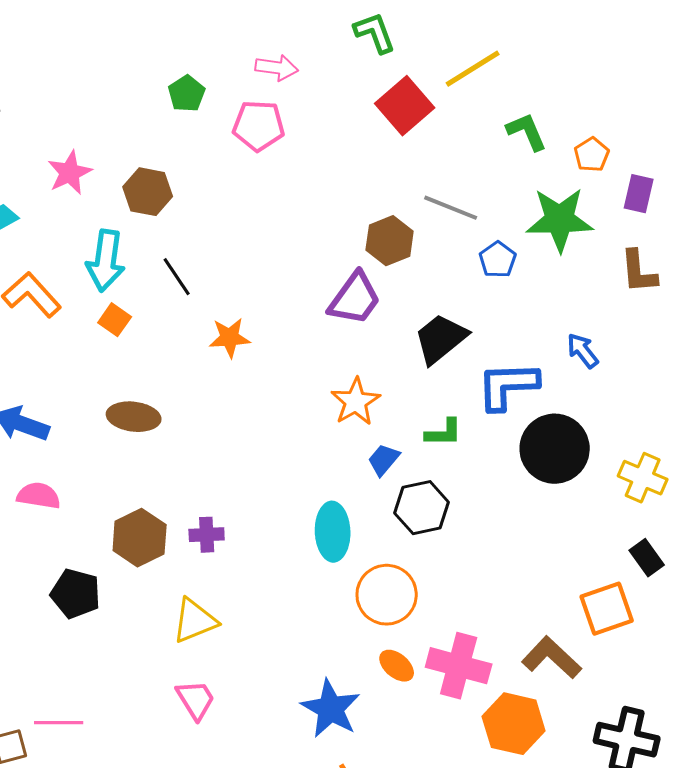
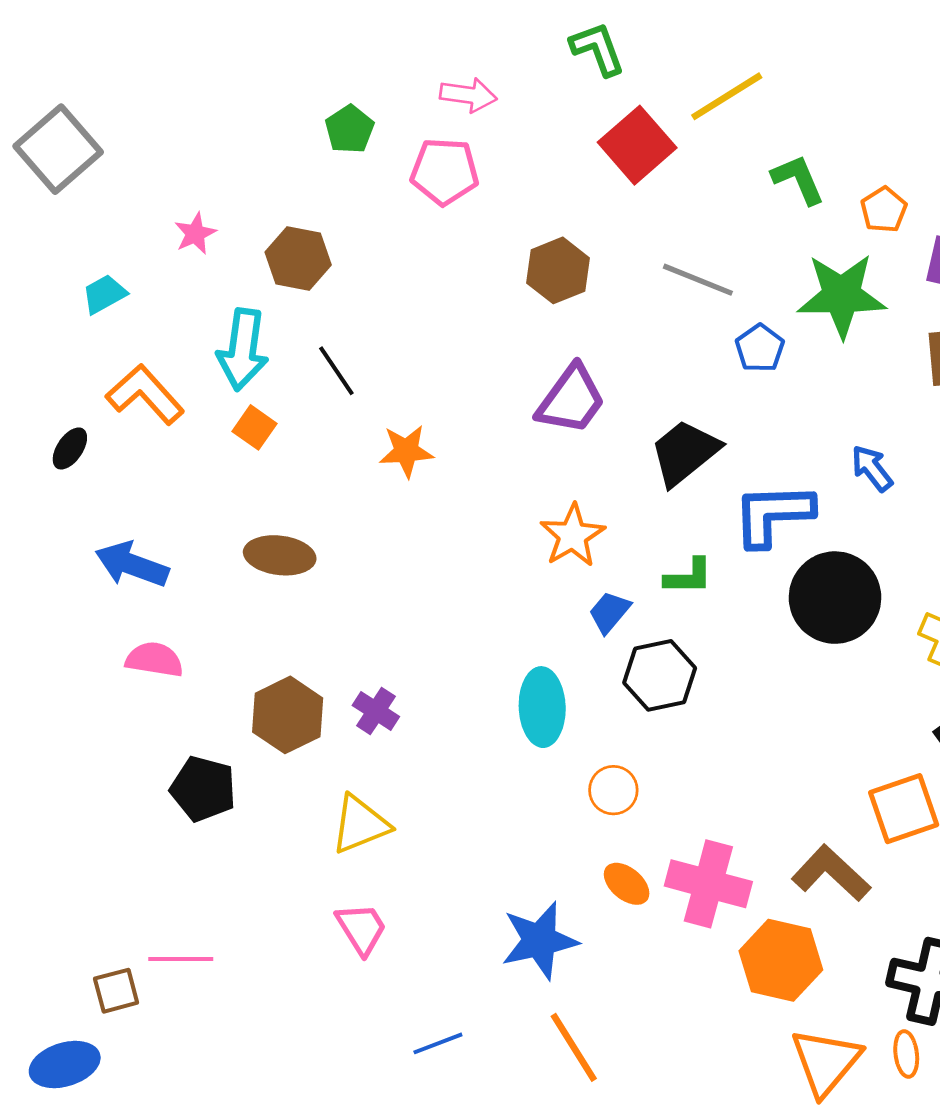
pink star: (70, 173) -> (195, 233), size x0.7
brown hexagon: (390, 241) -> (558, 270), moved
purple cross: (207, 535) -> (376, 711), turned 36
orange circle: (387, 595) -> (613, 790), size x0.6
blue star: (331, 709) -> (540, 941), turned 30

